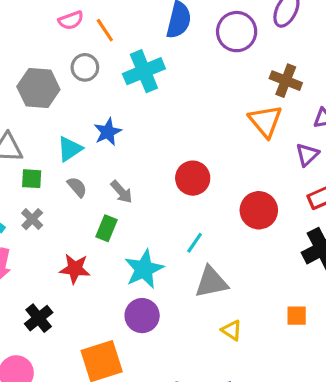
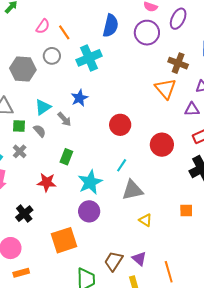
pink semicircle: (71, 20) -> (43, 26), turned -35
blue star: (108, 132) -> (79, 98), moved
purple triangle: (307, 155) -> (192, 109), turned 42
gray semicircle: (77, 187) -> (40, 131), moved
gray arrow: (121, 192) -> (64, 119), moved

